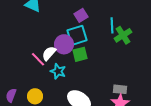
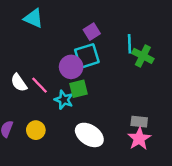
green cross: (123, 35) -> (143, 56), turned -30
white semicircle: (49, 53) -> (19, 83), moved, turned -77
green square: (80, 54) -> (78, 89), moved

